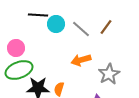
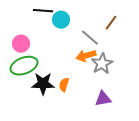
gray line: (81, 29) -> (90, 38), moved
gray star: (109, 74) -> (102, 64), moved

